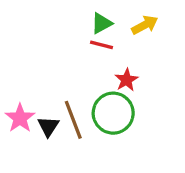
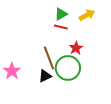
brown line: (73, 120) -> (49, 58), moved
black triangle: (48, 126) -> (45, 76), moved, turned 32

